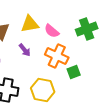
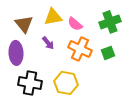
green square: (74, 72) -> (108, 53), moved

